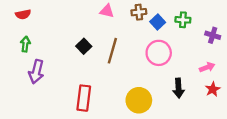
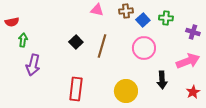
red semicircle: (23, 14) -> (12, 22), moved
pink arrow: (207, 67) -> (188, 61), size x1.6
red star: (213, 89) -> (193, 92), moved

